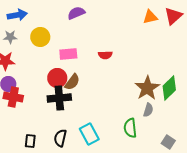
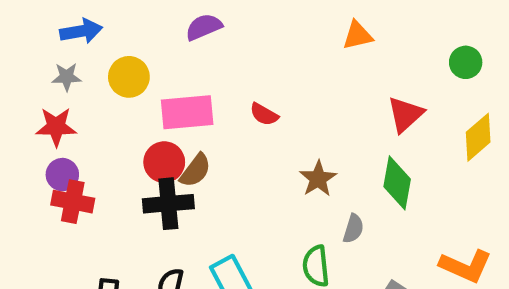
red triangle: (173, 16) -> (405, 114), moved
pink rectangle: (68, 54) -> (187, 112), size x1.4
red semicircle: (105, 55) -> (264, 114), turned 32
brown star: (147, 88) -> (318, 179), moved, size x0.7
green diamond: (169, 88) -> (397, 183), turned -35

